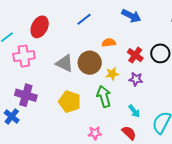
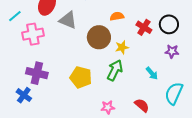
gray triangle: (65, 63) -> (68, 20), moved
purple star: (136, 79) -> (172, 51), moved
green arrow: (104, 96) -> (115, 70), turned 45
cyan arrow: (134, 111) -> (152, 73), moved

